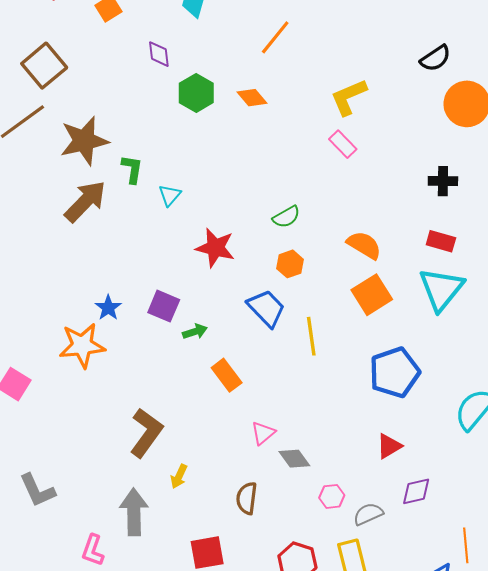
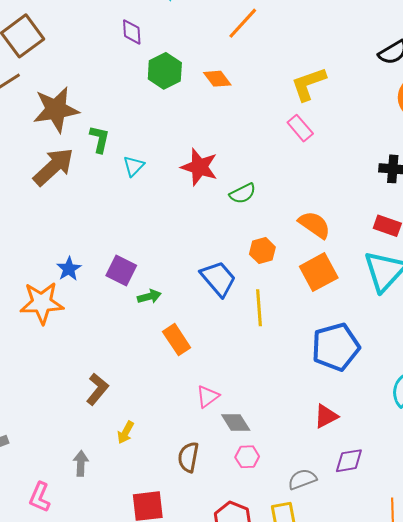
red star: (215, 248) -> (199, 167), moved
orange hexagon: (290, 264) -> (262, 251), moved
brown L-shape: (146, 433) -> (97, 389), size x0.7
pink hexagon: (332, 496) -> (247, 457), moved
gray arrow: (134, 512) -> (81, 463), size x0.6

